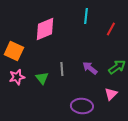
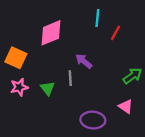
red line: (111, 29) -> (116, 33), moved
purple arrow: (90, 68) -> (84, 61), moved
pink triangle: (111, 94) -> (126, 106), turned -40

